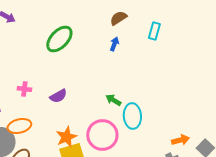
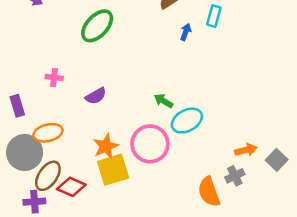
blue arrow: (114, 44) -> (186, 32), moved
pink cross: (24, 89) -> (54, 77), moved
cyan ellipse: (132, 116) -> (187, 121), turned 65

